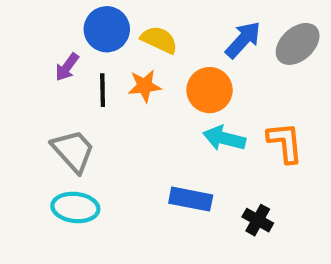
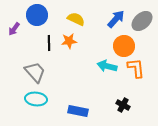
blue circle: (107, 29) -> (37, 15), moved
purple arrow: (67, 67) -> (14, 29), moved
orange circle: (210, 90) -> (124, 46), moved
blue rectangle: (191, 199) -> (78, 111), moved

